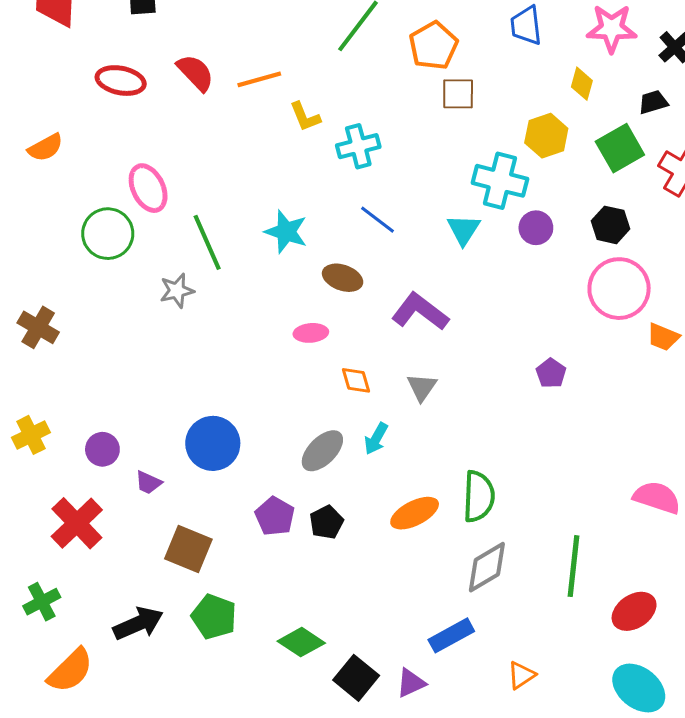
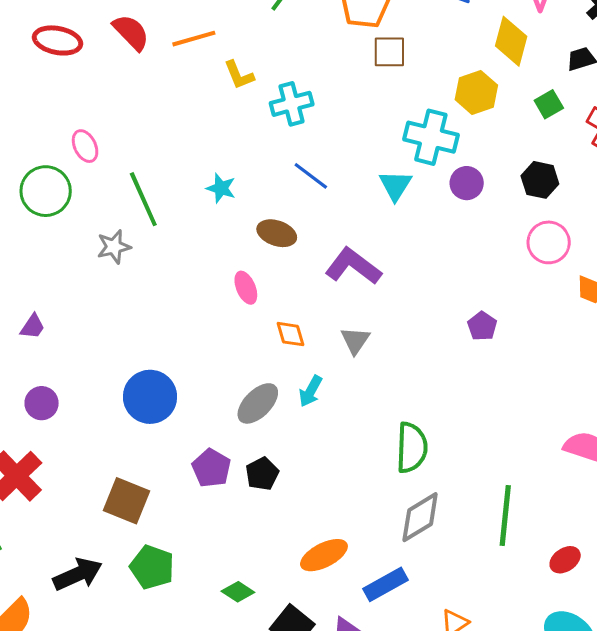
yellow diamond: (582, 84) -> (511, 41), size x1.5
green square: (620, 148) -> (549, 104), size x0.6
pink ellipse: (148, 188) -> (85, 146), size x0.7
cyan star: (286, 232) -> (221, 188), size x0.7
pink circle: (619, 289) -> (549, 242), size x0.7
pink ellipse: (311, 333) -> (246, 288), turned 72
purple trapezoid: (148, 482) -> (33, 327), moved, turned -80
orange ellipse: (415, 513) -> (324, 555), moved
red ellipse: (634, 611) -> (565, 560), size x0.7
green diamond: (301, 642) -> (238, 592), size x0.7

